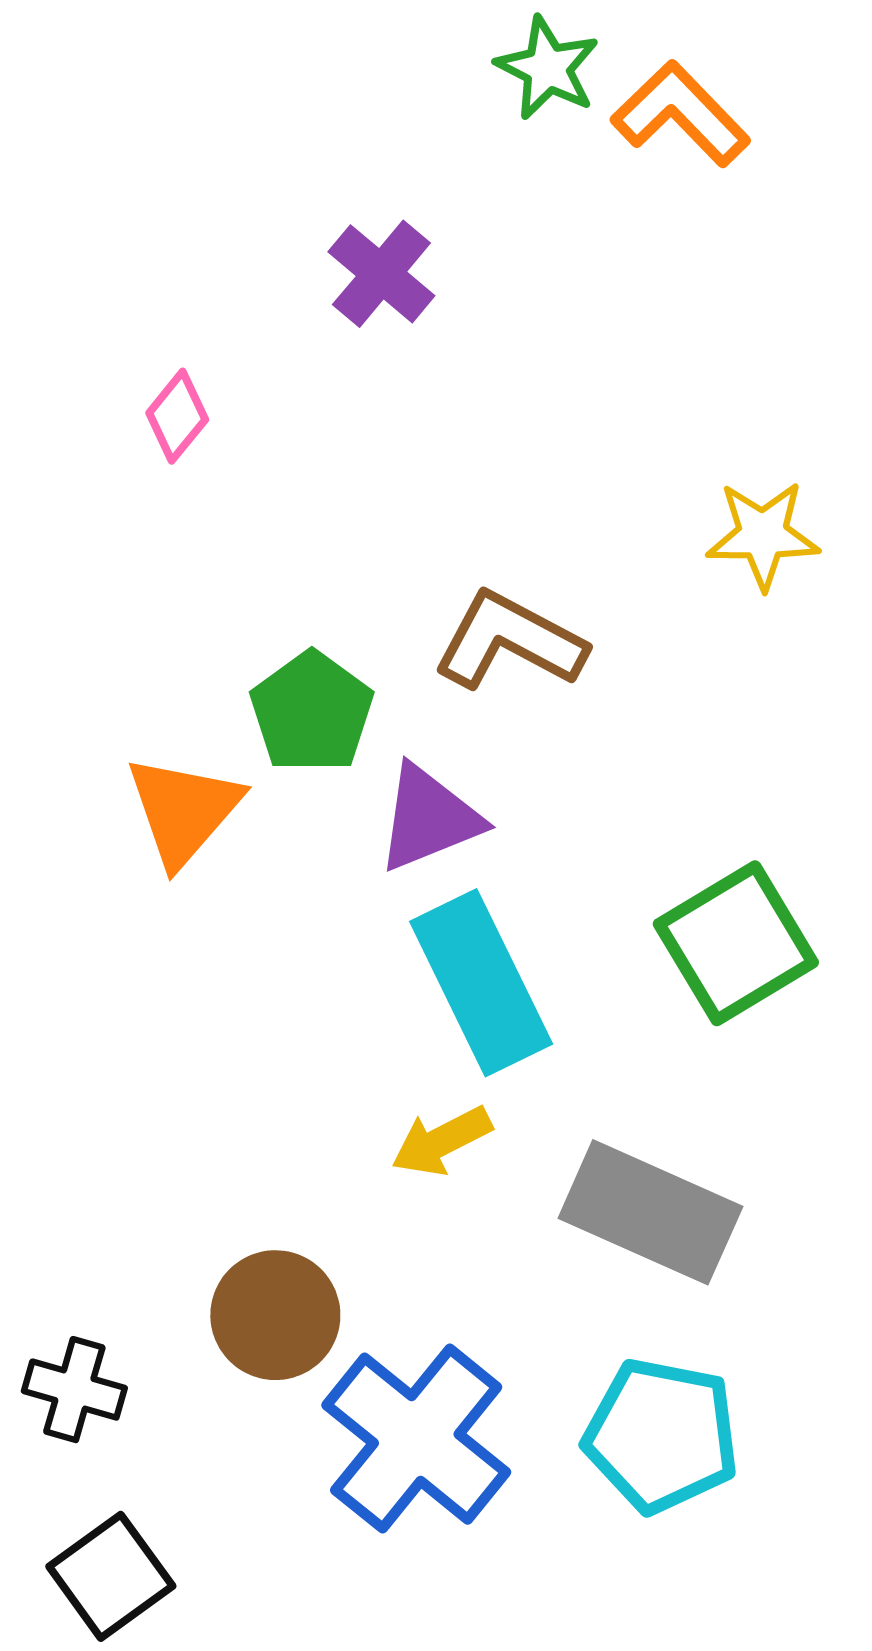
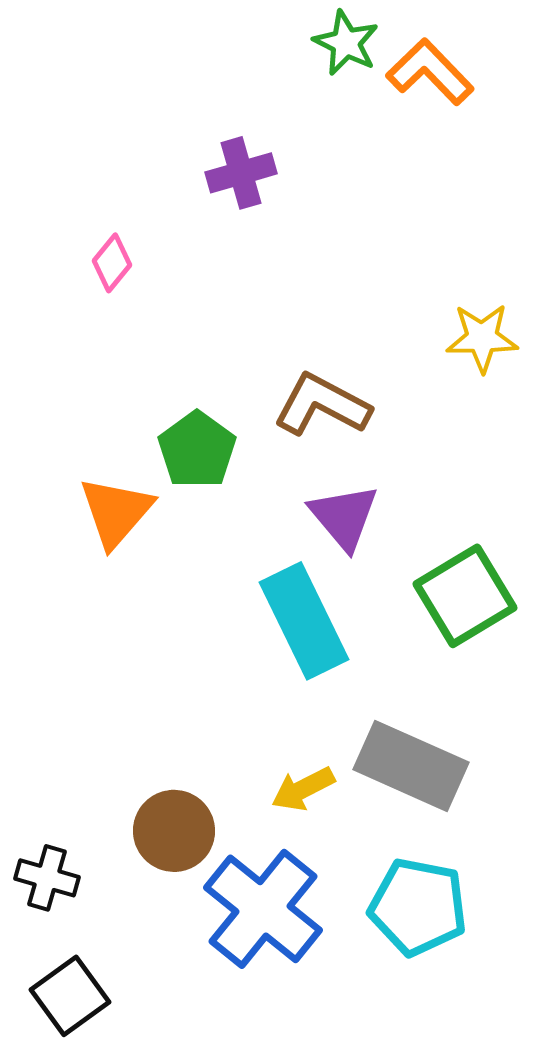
purple cross: (381, 274) -> (241, 173), turned 34
purple triangle: (429, 818) -> (344, 517), moved, turned -48
yellow arrow: (442, 1141) -> (303, 789), moved

